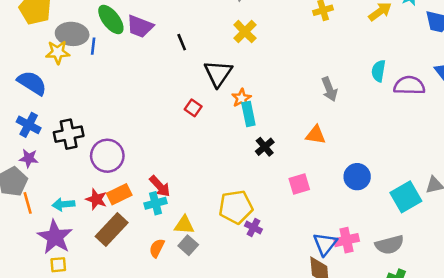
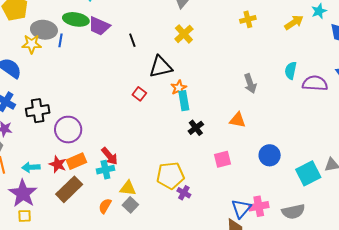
green ellipse: (111, 20) -> (76, 19), turned -45
black triangle: (218, 73) -> (161, 67), turned 40

